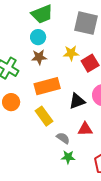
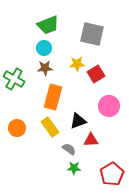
orange rectangle: (47, 86) -> (53, 97), turned -60
black triangle: (77, 101) -> (78, 121), moved
orange circle: (11, 102) -> (17, 128), moved

